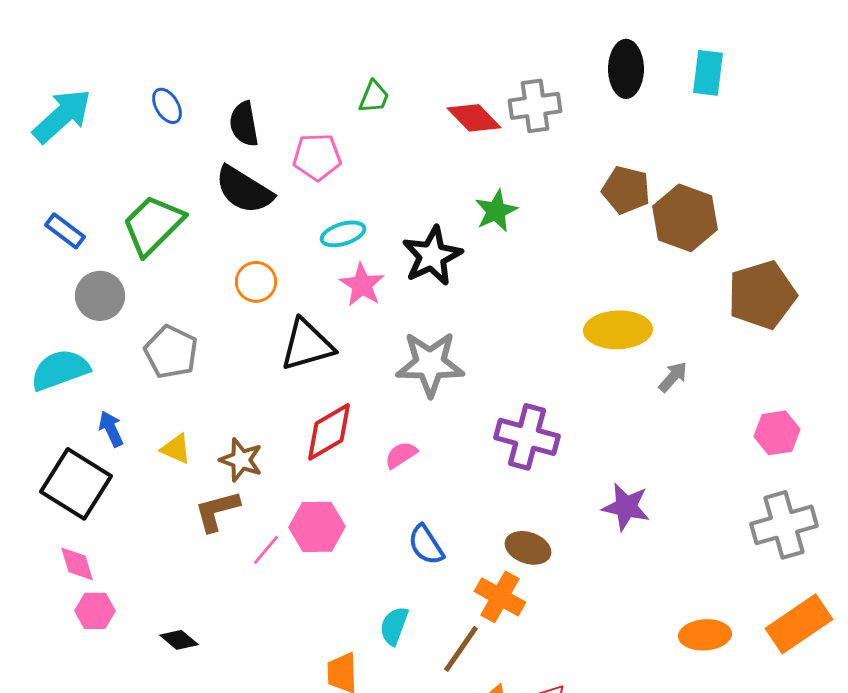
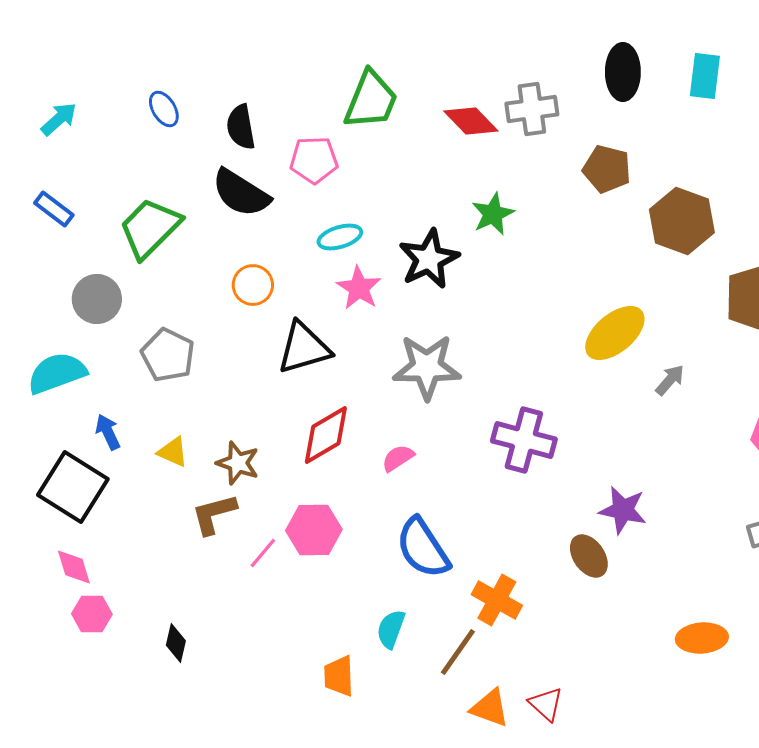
green trapezoid: (374, 97) -> (371, 100), size x1.8
cyan arrow: (62, 116) -> (59, 119), size x0.6
brown pentagon: (626, 190) -> (607, 169), moved
blue rectangle: (65, 231) -> (54, 209), moved
yellow ellipse: (618, 330) -> (615, 333), turned -38
blue semicircle: (426, 545) -> (423, 548), size x1.5
brown ellipse: (528, 548) -> (589, 556), moved, turned 36
black diamond: (179, 640) -> (176, 643), turned 63

